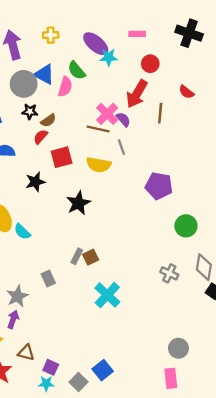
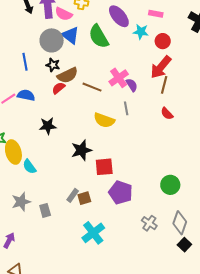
cyan star: (109, 57) -> (141, 32), moved
green semicircle: (77, 70) -> (99, 36), size x1.4
pink semicircle: (65, 87) -> (64, 14), moved, turned 90
red semicircle: (186, 92) -> (167, 114), moved
red arrow: (137, 94) -> (161, 67), moved
brown semicircle: (48, 120) -> (68, 75), size x1.5
brown line: (98, 129) -> (92, 87), moved
red square: (62, 157) -> (104, 167), moved
purple pentagon: (159, 186) -> (121, 193), moved
gray star: (17, 296) -> (21, 202), moved

